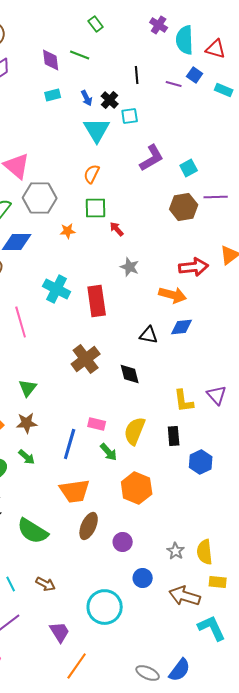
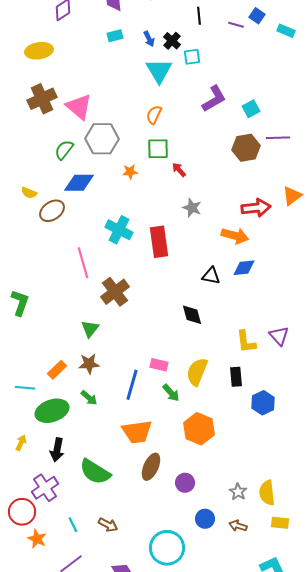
brown cross: (86, 359) -> (115, 292), moved
brown arrow: (185, 596) -> (238, 526), moved, size x0.6

